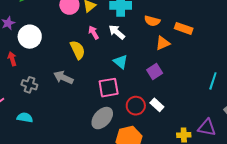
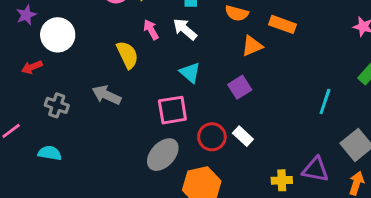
red arrow: (12, 59) -> (32, 67), turned -96

